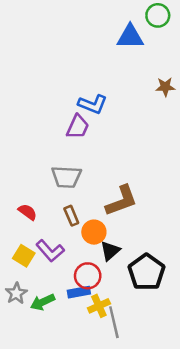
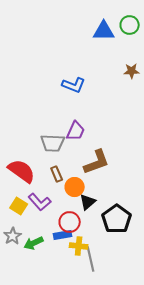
green circle: (158, 15) -> (130, 25), moved
purple trapezoid: (78, 127) -> (76, 131), moved
red semicircle: (28, 212) -> (22, 171), size x1.8
yellow cross: (99, 306) -> (79, 246), turned 30

